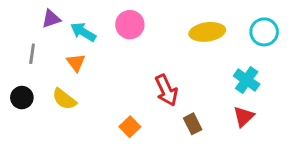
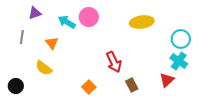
cyan arrow: (83, 32) -> (67, 22), moved
cyan circle: (264, 32) -> (181, 39), moved
cyan cross: (247, 80) -> (179, 61), moved
black circle: (22, 98) -> (16, 86), moved

